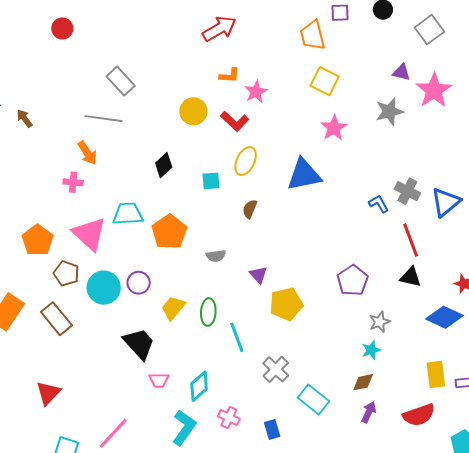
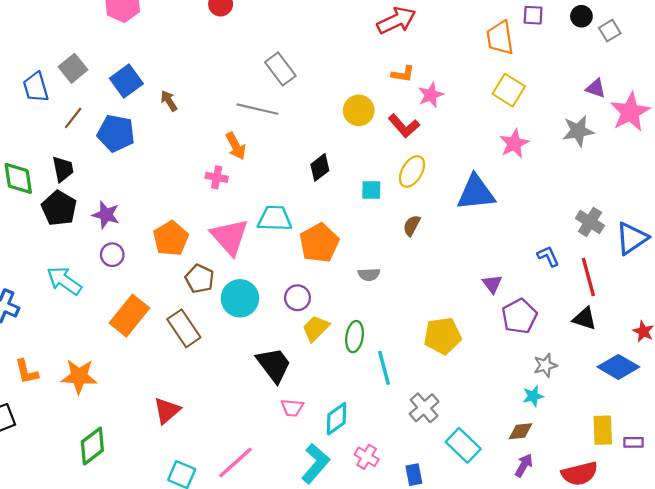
gray square: (429, 30) -> (610, 31), moved, size x0.7
blue L-shape: (379, 204) -> (548, 256), moved
purple triangle: (258, 275) -> (492, 284), moved
purple circle: (139, 283) -> (297, 298), moved

